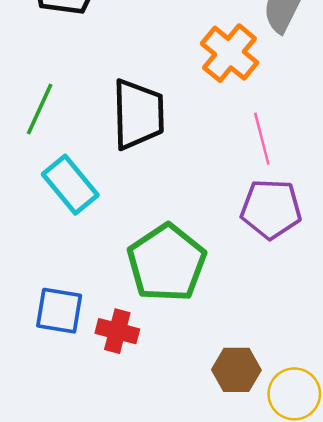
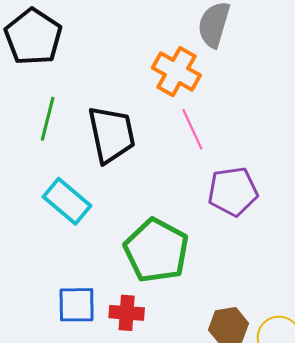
green line: (40, 109) -> (48, 119), moved
pink line: (262, 139) -> (192, 129), moved

